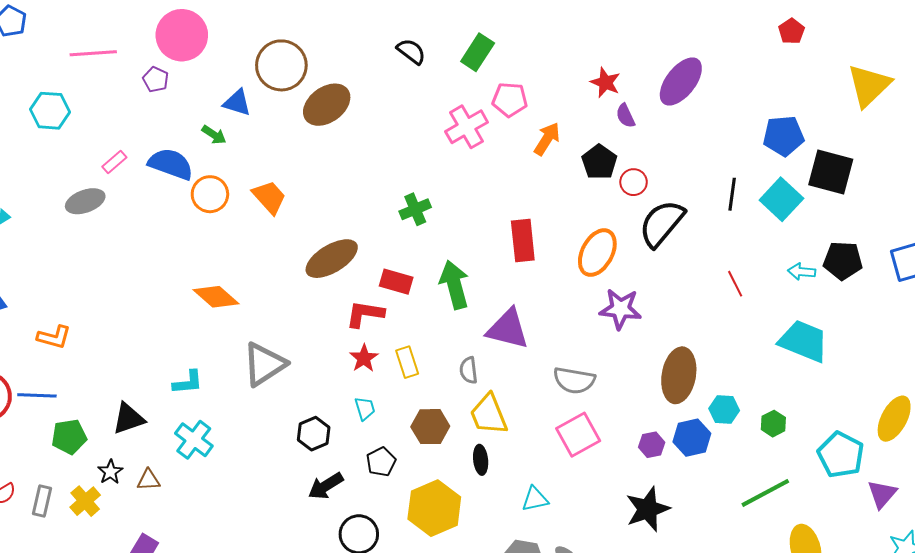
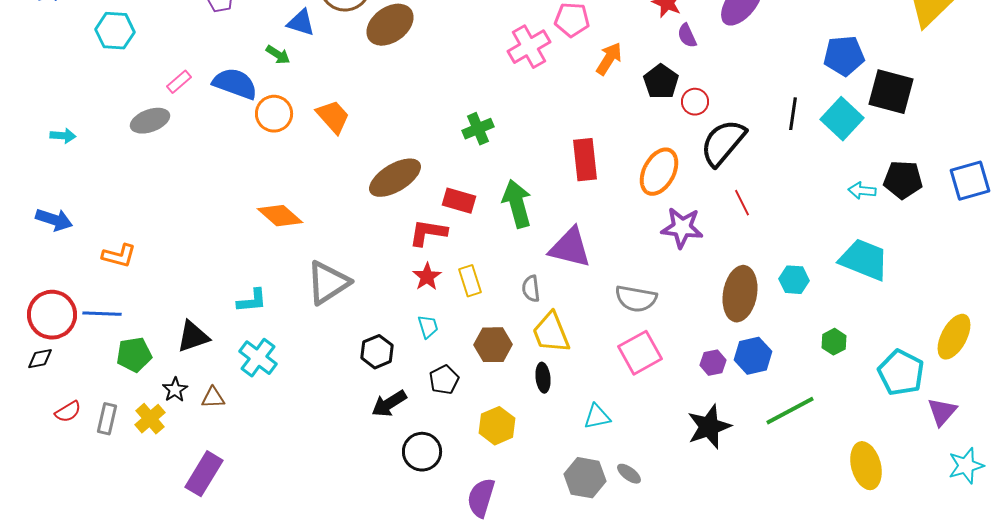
red line: (735, 284) -> (742, 203), moved
cyan hexagon: (724, 409) -> (794, 280), moved
green line: (765, 493) -> (790, 411), moved
yellow hexagon: (434, 508) -> (497, 426), size x0.7

